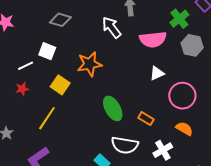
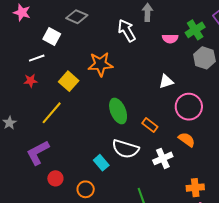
pink semicircle: (153, 39) -> (170, 39), moved, size x0.6
white square: (47, 51) -> (52, 36), moved

